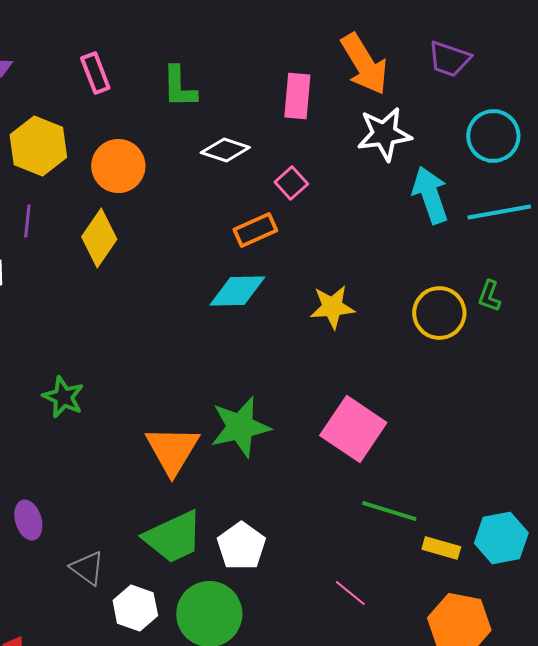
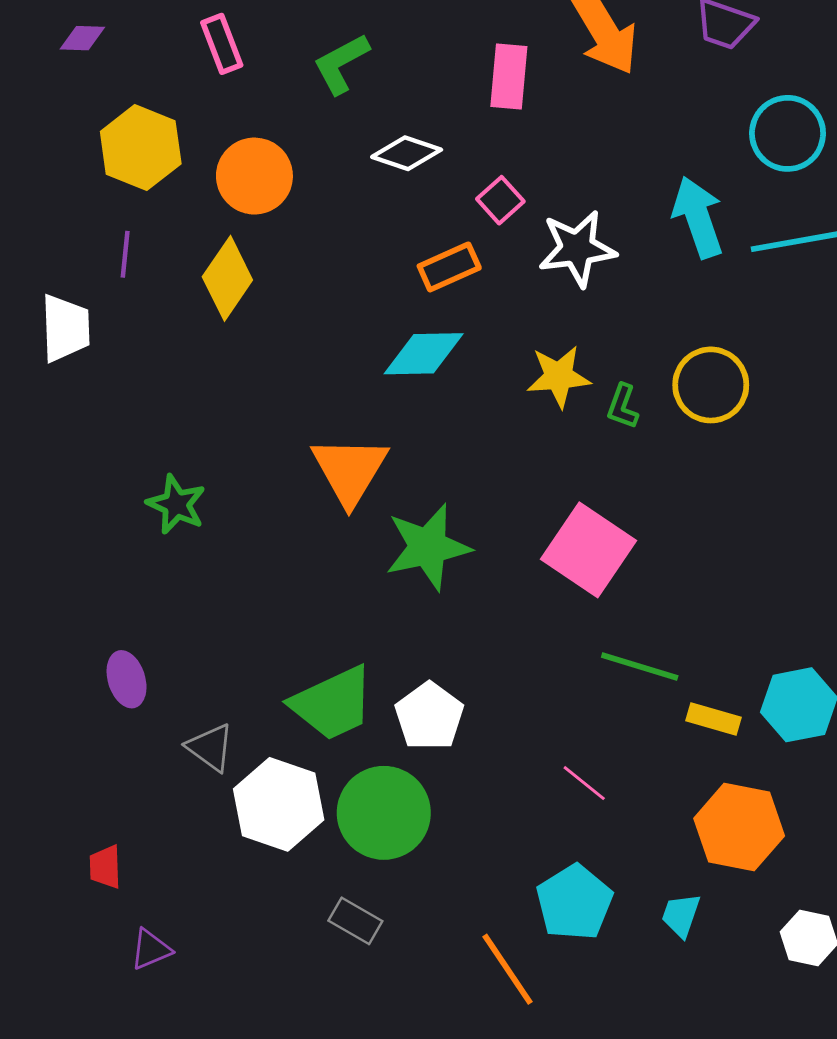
green L-shape: (179, 87) -> (341, 64), turned 63
white star: (384, 134) -> (577, 249), moved
green L-shape: (489, 296) -> (623, 406), moved
orange triangle: (172, 450) -> (350, 470), moved
white hexagon: (135, 608) -> (279, 804), size x1.4

